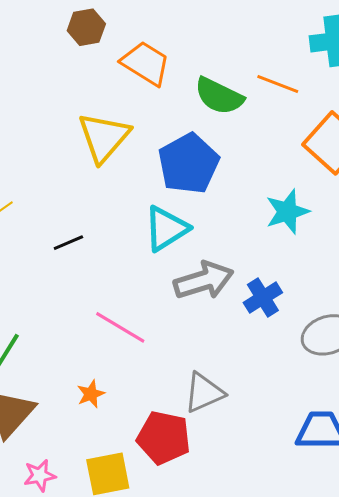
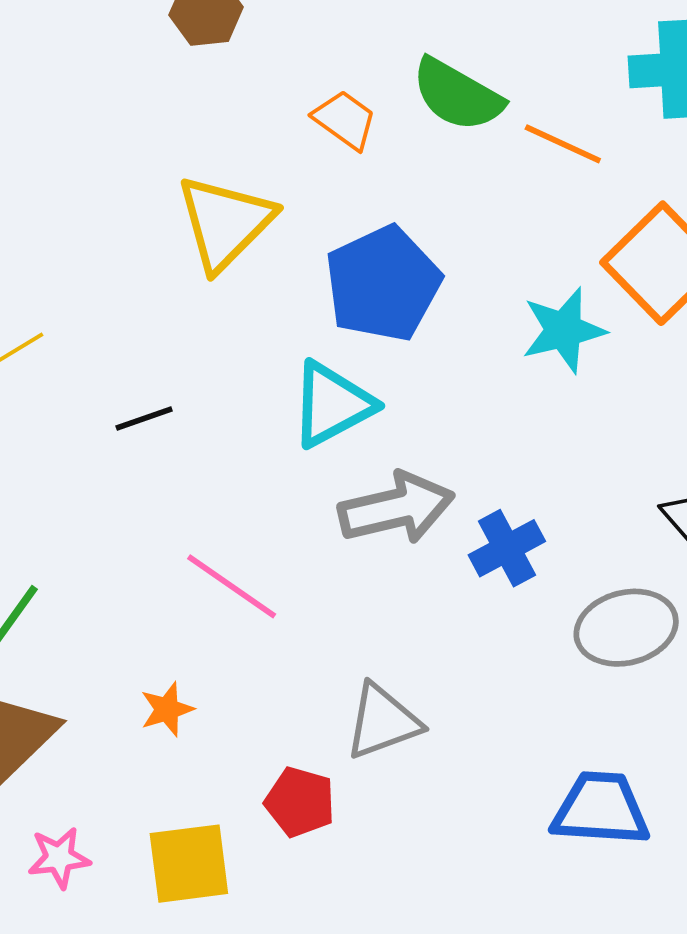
orange trapezoid: (146, 63) -> (345, 120), moved, size x0.7
green semicircle: (219, 96) -> (457, 95), moved
cyan star: (287, 212) -> (564, 330), moved
red pentagon: (164, 438) -> (300, 802), size x0.7

